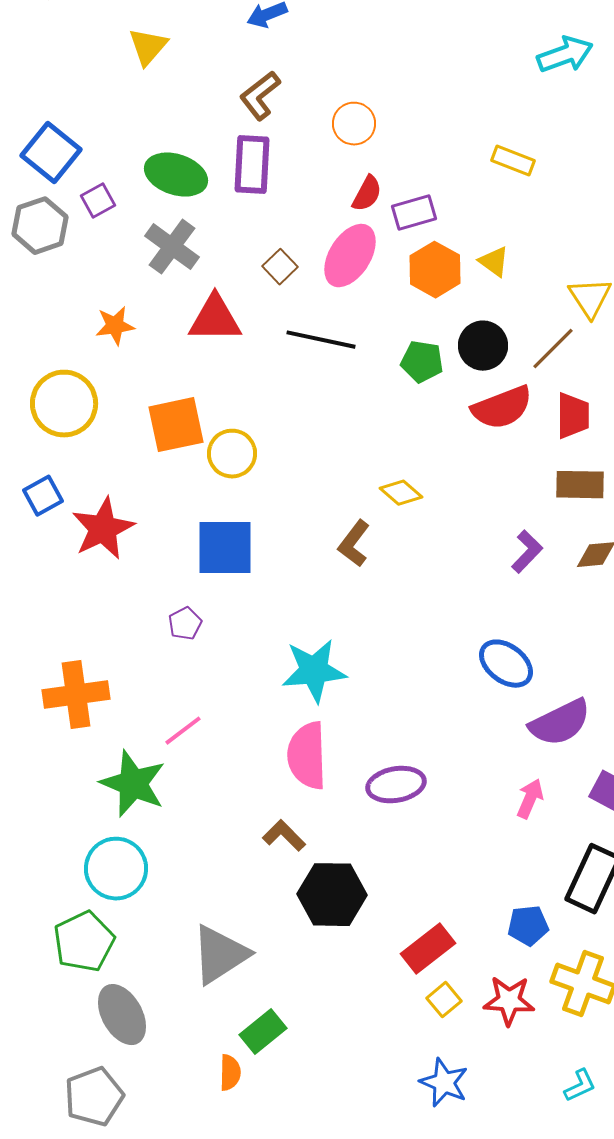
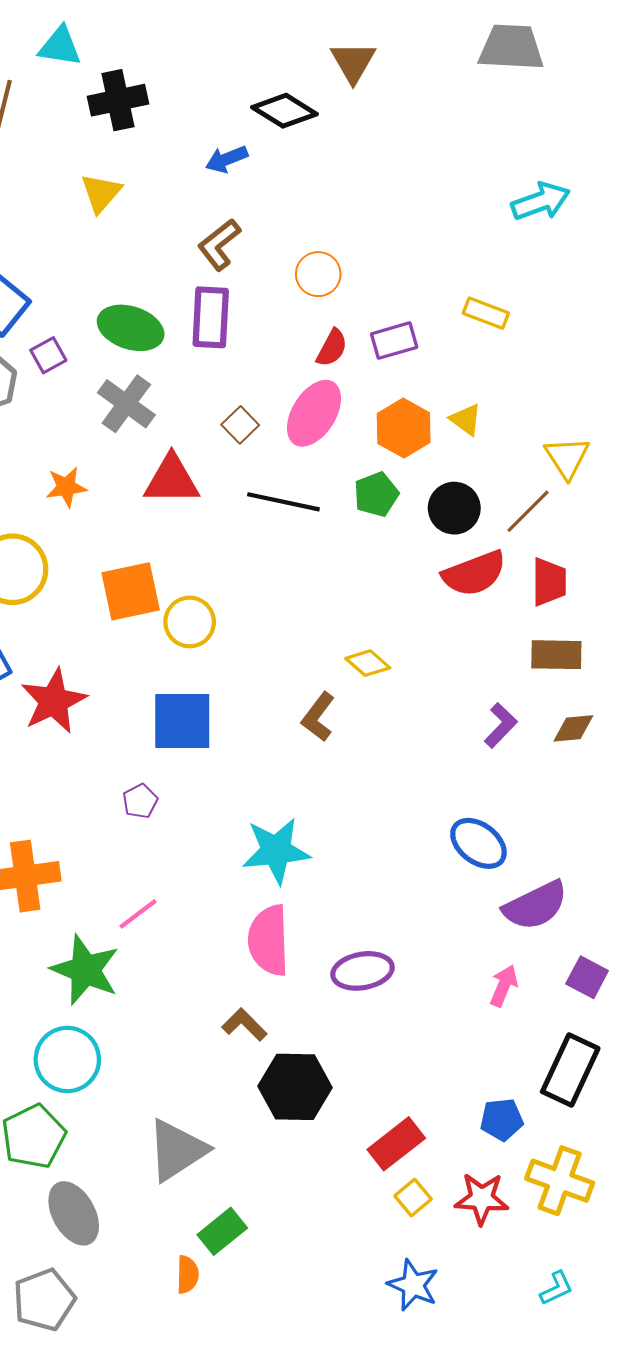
purple rectangle: (414, 213) -> (394, 341), moved
green pentagon: (422, 362) -> (376, 494), moved, turned -30

